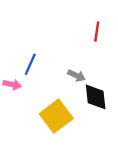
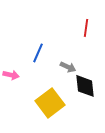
blue line: (30, 64) -> (38, 53), moved

